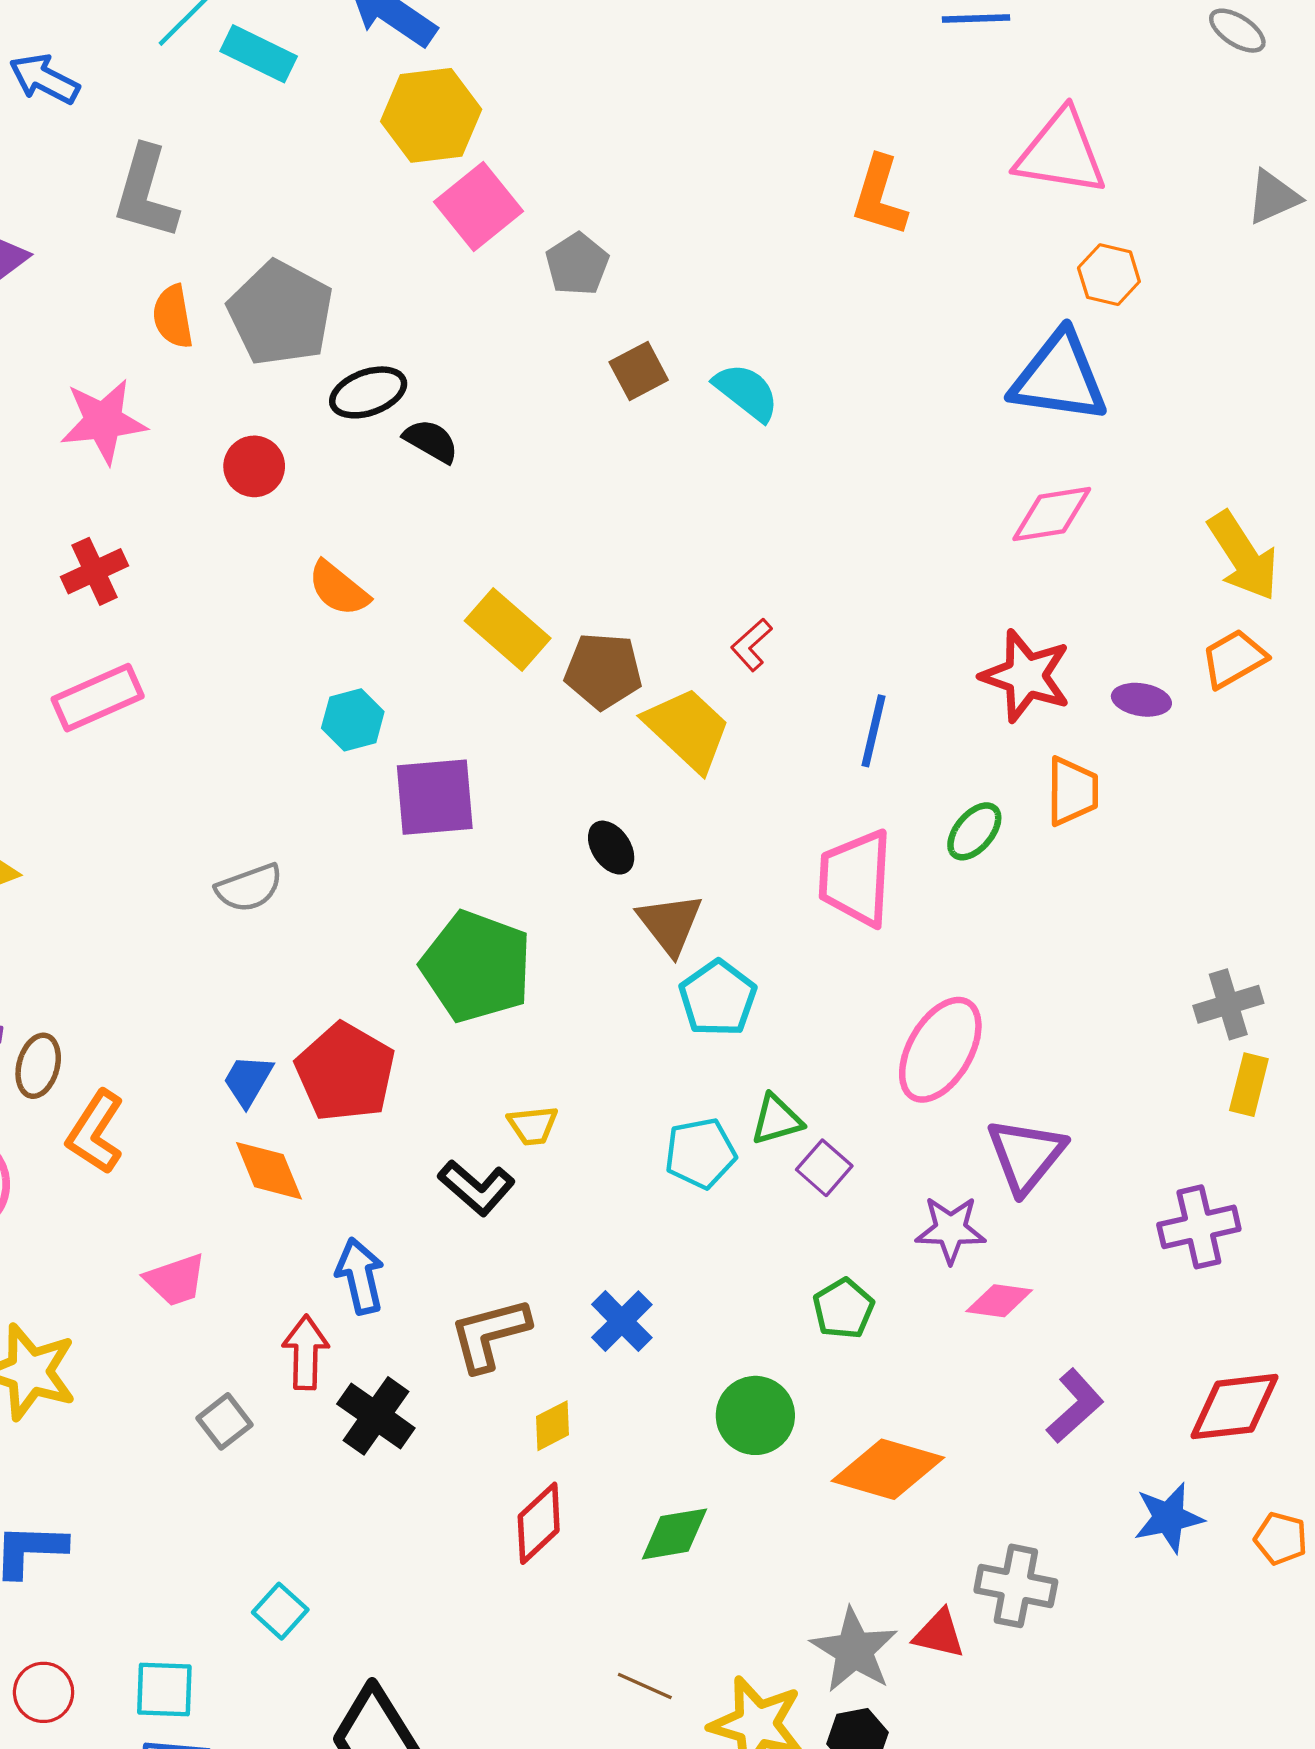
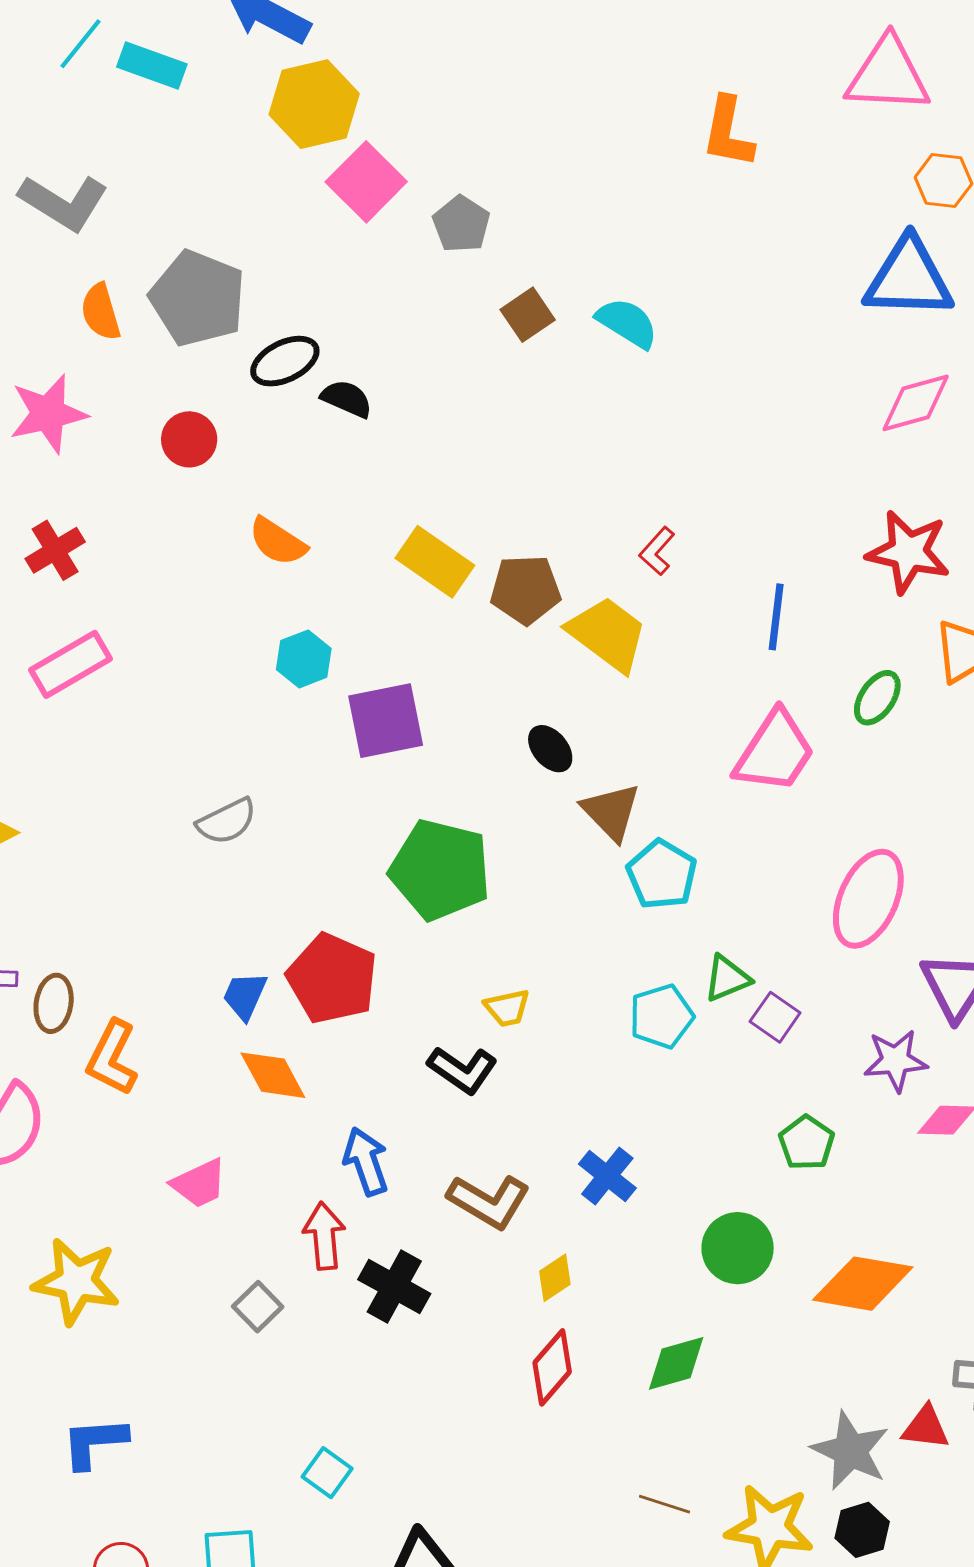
gray L-shape: (146, 193) -> (64, 202), turned -68
pink trapezoid: (856, 878) -> (775, 752), turned -144
brown L-shape: (490, 1334) -> (489, 1201), turned -128

